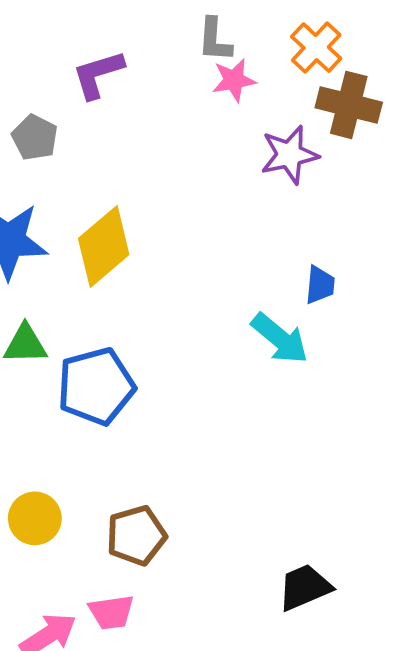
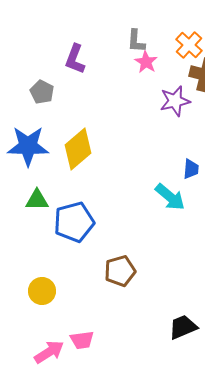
purple L-shape: (98, 74) -> (75, 59), turned -52
pink star: (234, 80) -> (146, 62), turned -30
brown pentagon: (136, 536) -> (120, 271), moved

